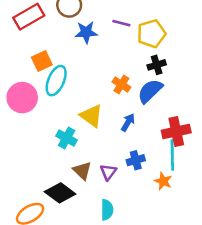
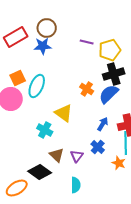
blue star: (86, 32) -> (43, 46), moved
orange square: (42, 61) -> (18, 78), moved
black cross: (157, 65) -> (114, 74), size x1.5
blue arrow: (128, 122) -> (103, 124), moved
blue cross: (136, 160) -> (98, 147), turned -32

